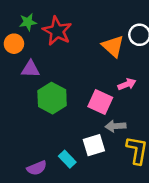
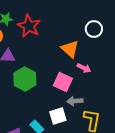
orange triangle: (113, 46) -> (70, 49), moved
pink arrow: (127, 84) -> (84, 68), turned 48

